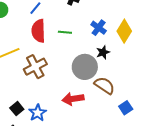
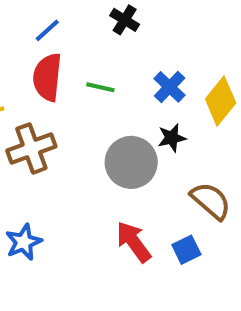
brown semicircle: (104, 85) -> (211, 201), moved
red arrow: (73, 99) -> (133, 242), moved, turned 55
blue square: (126, 108) -> (186, 250), moved

